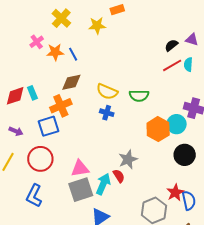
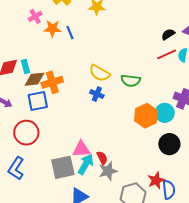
brown diamond: (71, 82) -> (34, 79), moved
gray star: (128, 159) -> (108, 171), moved
pink triangle: (80, 168) -> (81, 149), moved

